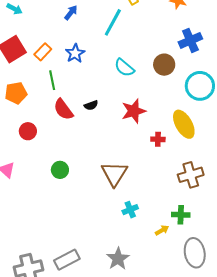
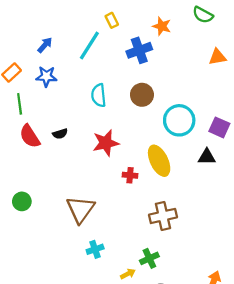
blue arrow: (71, 13) -> (45, 45), moved
blue cross: (190, 40) -> (139, 50), moved
blue star: (75, 53) -> (46, 76), turned 30
cyan semicircle: (124, 68) -> (99, 95), turned 40
green cross: (181, 215) -> (149, 258), turned -30

